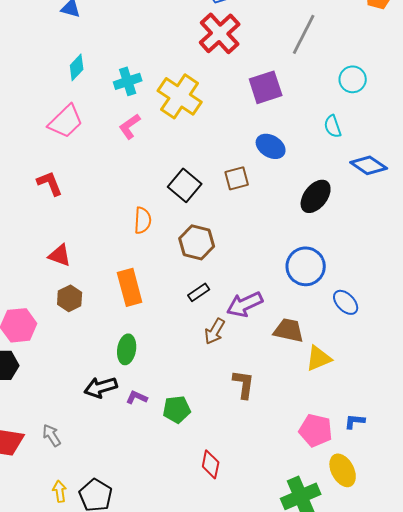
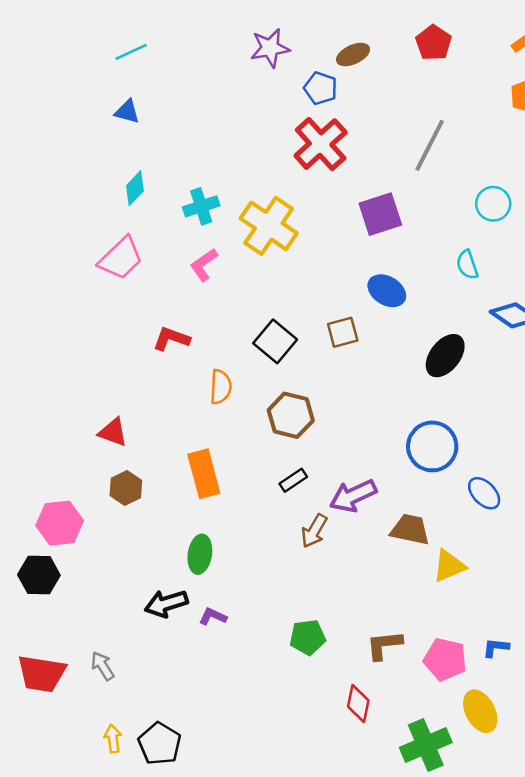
red L-shape: (50, 183) -> (171, 339), moved, turned -48
brown L-shape: (244, 384) -> (384, 645), moved, turned -104
green pentagon: (177, 409) -> (308, 637), moved
red diamond: (211, 464) -> (358, 703), moved

